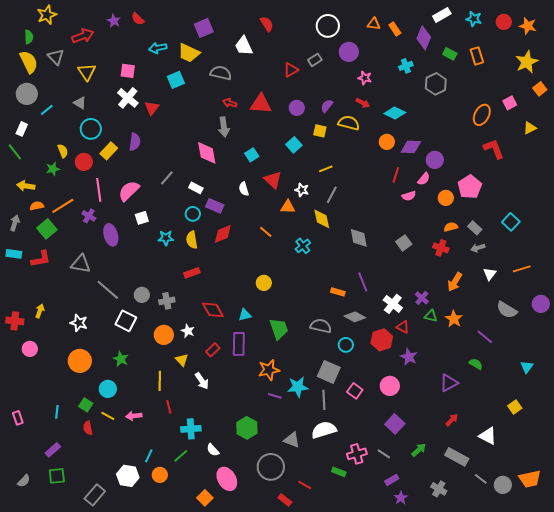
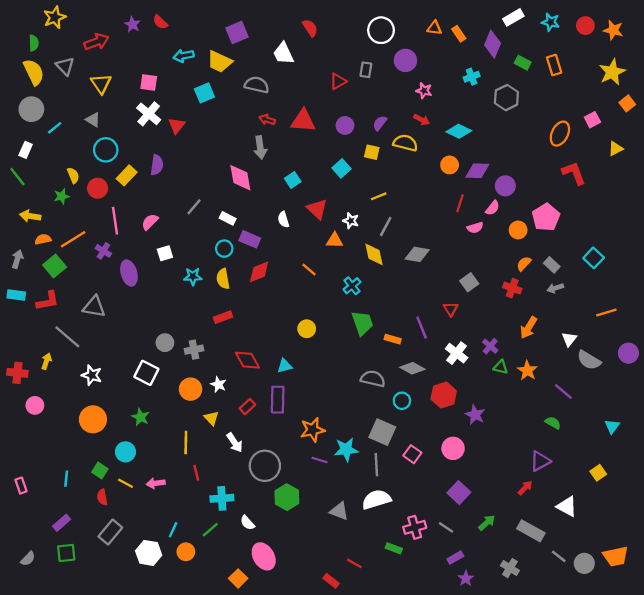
gray rectangle: (315, 60) -> (366, 70), turned -48
pink semicircle: (129, 191) -> (150, 222), size x0.7
orange semicircle: (451, 227) -> (524, 264), turned -32
gray diamond: (359, 238) -> (417, 254), moved, turned -70
white triangle: (490, 274) -> (569, 339), moved
gray line: (108, 290) -> (67, 337), moved
red triangle: (403, 327) -> (451, 309), moved, turned 32
green trapezoid: (279, 329) -> (362, 323), moved
purple triangle: (449, 383) -> (540, 461), moved
gray circle: (271, 467) -> (265, 466), moved
gray rectangle: (95, 495) -> (110, 532), moved

